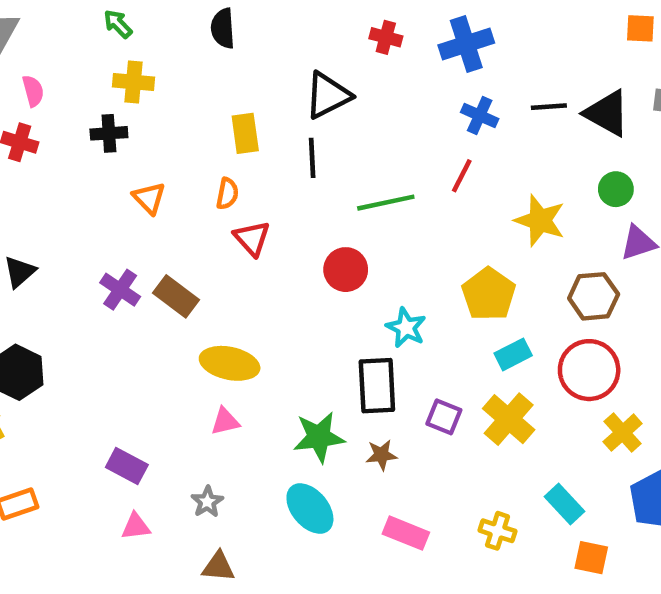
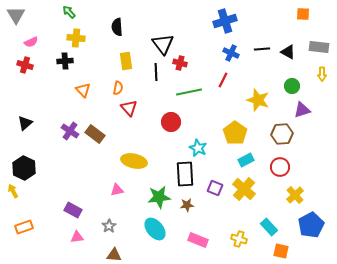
black semicircle: (223, 28) -> (117, 27), moved
red cross: (386, 37) -> (180, 63), moved
pink semicircle: (33, 91) -> (31, 42), turned 80
black triangle: (328, 95) -> (163, 44), turned -40
black triangle: (607, 113) -> (288, 52), size x0.7
yellow ellipse: (230, 363) -> (134, 161), moved
red circle: (589, 370) -> (280, 167), size x0.7

